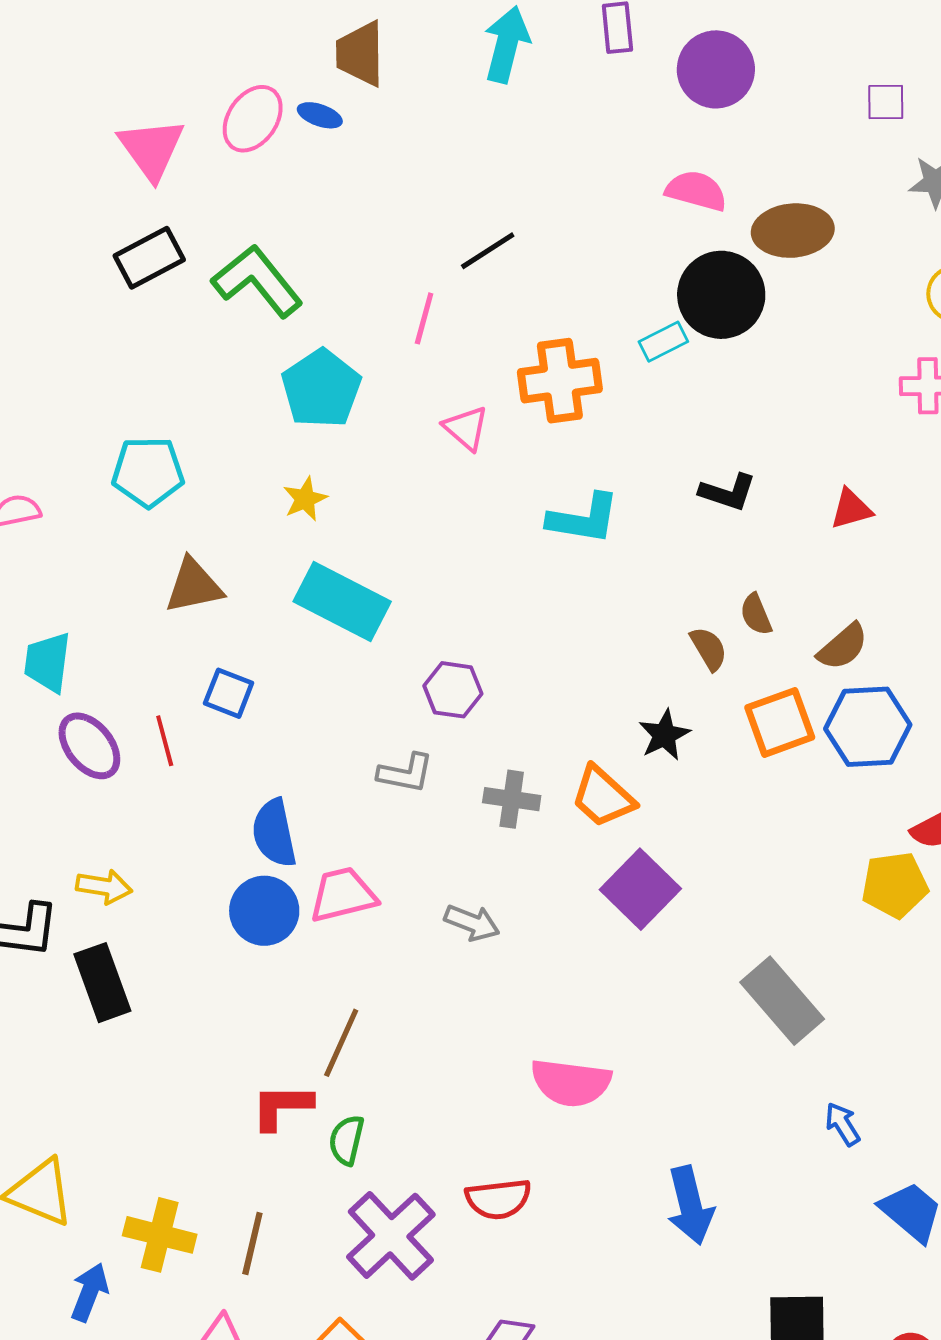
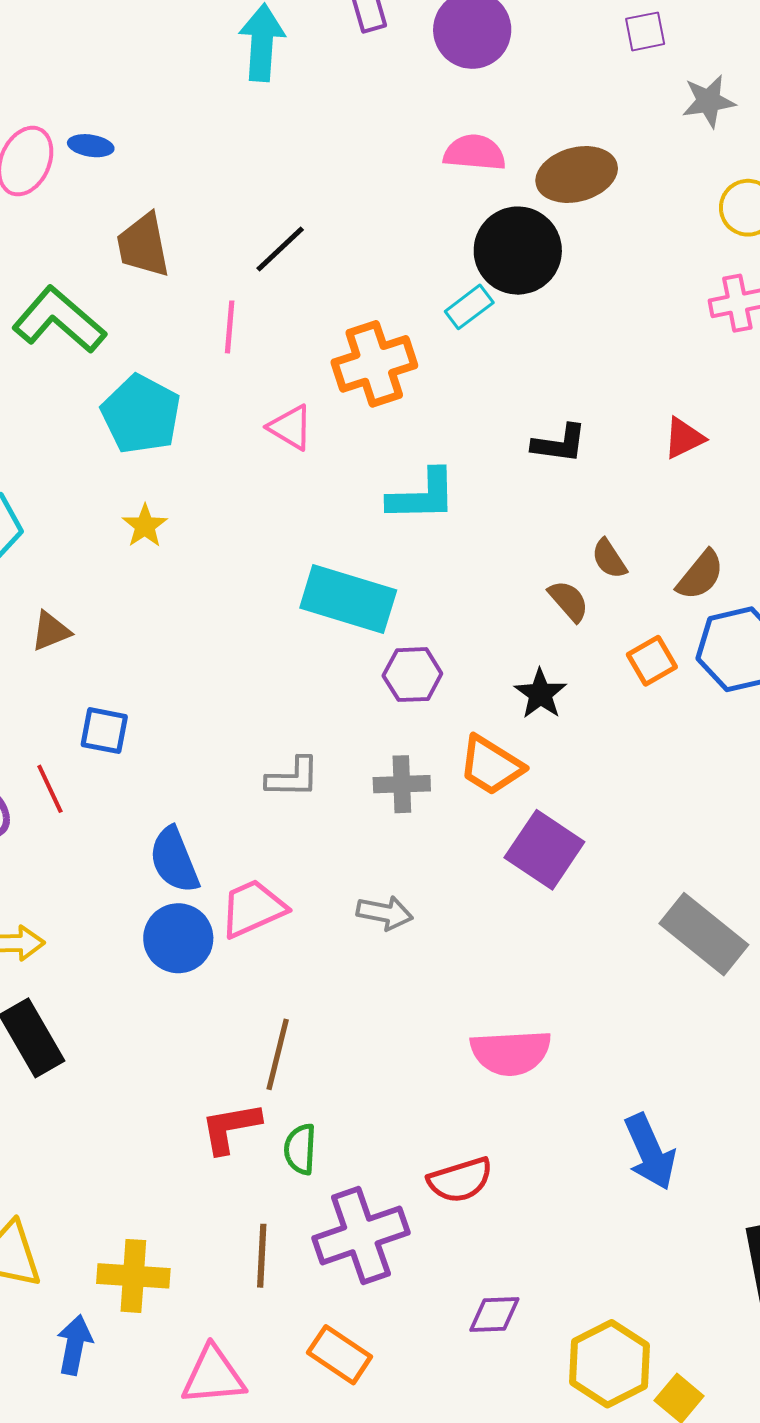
brown trapezoid: (360, 54) -> (143, 245), moved
brown triangle: (194, 586) -> (51, 631), size x0.7
cyan rectangle: (342, 601) -> (348, 599), moved
purple hexagon: (453, 690) -> (412, 675), moved
orange square: (780, 722) -> (652, 661), size x0.7
purple cross: (391, 1236) -> (361, 1235), turned 34
brown line: (252, 1244) -> (262, 1256), moved

